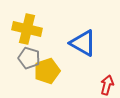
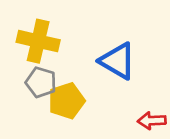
red arrow: (107, 85) -> (152, 121), turned -108

